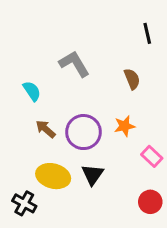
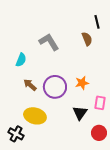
brown semicircle: (132, 79) -> (87, 39), moved
cyan semicircle: (32, 91) -> (21, 60), turned 56
pink rectangle: (152, 156) -> (100, 103), turned 56
black triangle: (93, 175) -> (80, 113), moved

